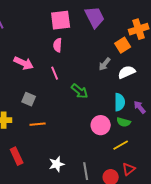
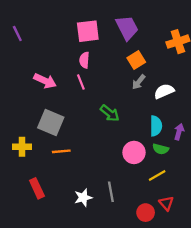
orange square: (123, 45) -> (136, 60), moved
pink line: (55, 73) -> (81, 82), moved
gray square: (29, 99) -> (51, 122), size x1.6
purple arrow: (140, 107) -> (179, 132), turned 56
red triangle: (129, 169) -> (166, 203), turned -32
gray line: (86, 171) -> (111, 192), moved

